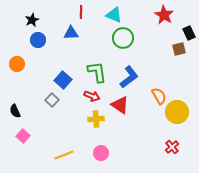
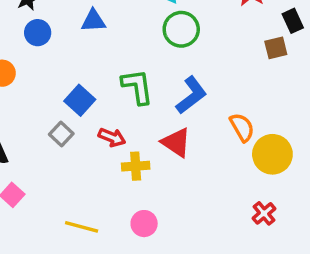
red arrow: (92, 96) -> (112, 137), moved
yellow line: (64, 155) -> (82, 227), turned 36

